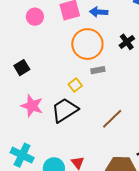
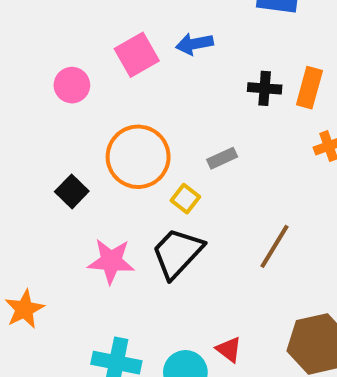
black cross: (127, 42) -> (265, 88), turned -35
orange circle: (87, 44) -> (138, 157), moved

